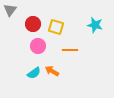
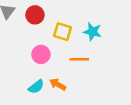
red circle: (33, 24) -> (35, 15), moved
cyan star: (95, 25) -> (92, 32), moved

